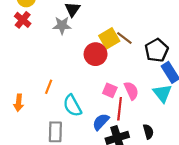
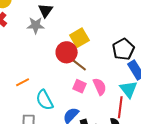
brown line: (124, 38) -> (79, 65), moved
orange line: (49, 87) -> (23, 82), turned 40
red line: (120, 109) -> (120, 107), moved

